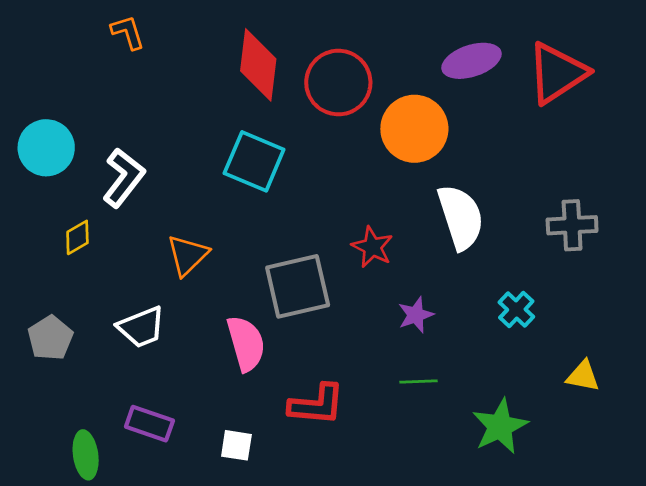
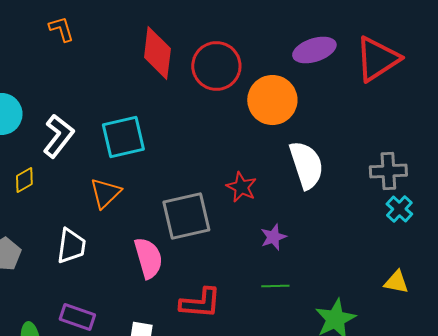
cyan square: (254, 161) -> (123, 137), moved, turned -36
cyan cross: (516, 309) -> (399, 209), moved
white trapezoid: (141, 327) -> (71, 246), turned -60

